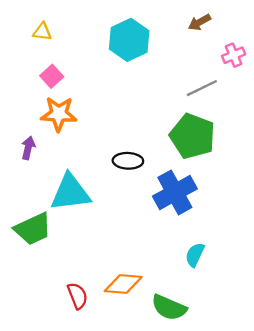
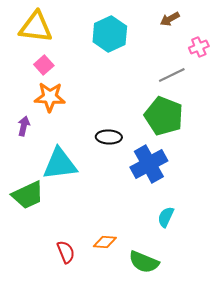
yellow triangle: (42, 32) -> (36, 27), size x2.0
orange diamond: (123, 284) -> (105, 242), size x0.7

